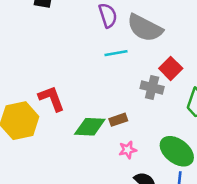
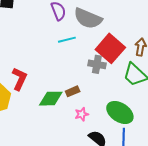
red square: (171, 68) -> (110, 48), size x1.6
red L-shape: (52, 98) -> (19, 79), turned 50

